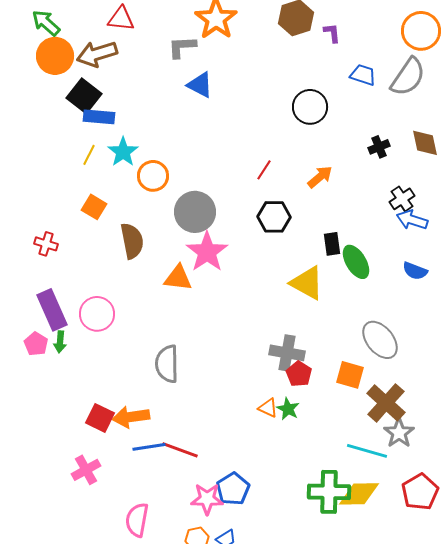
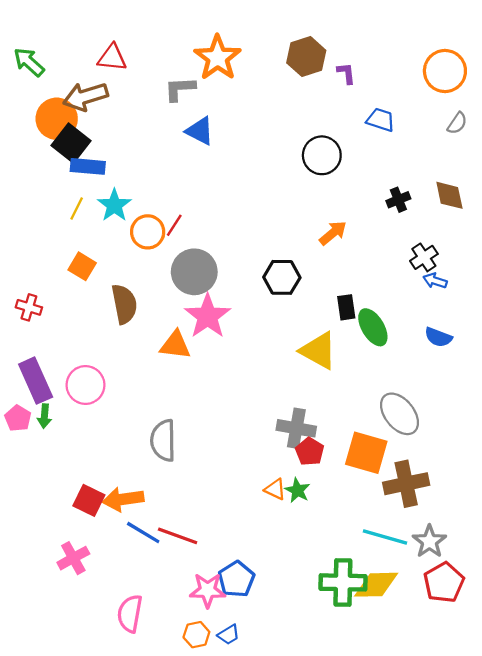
orange circle: (55, 56) -> (57, 119), moved
gray semicircle: (408, 77) -> (457, 123), moved, size x0.5
red line: (264, 170) -> (174, 225), moved
blue arrow: (412, 220) -> (435, 281), size x0.7
orange square: (350, 375) -> (366, 453), size x1.4
brown cross: (386, 403) -> (406, 484), turned 36
gray star: (399, 433) -> (429, 541), moved
blue line: (149, 447) -> (143, 533), turned 40

